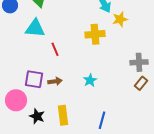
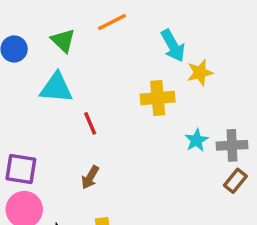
purple square: (34, 79) -> (21, 169), moved
cyan star: (90, 80) -> (197, 140), moved
brown arrow: (55, 81) -> (90, 177), turned 128

